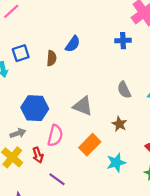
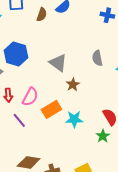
brown star: (119, 124) -> (73, 85), moved
pink semicircle: (55, 135) -> (30, 97), moved
orange rectangle: (90, 145) -> (51, 109), moved

